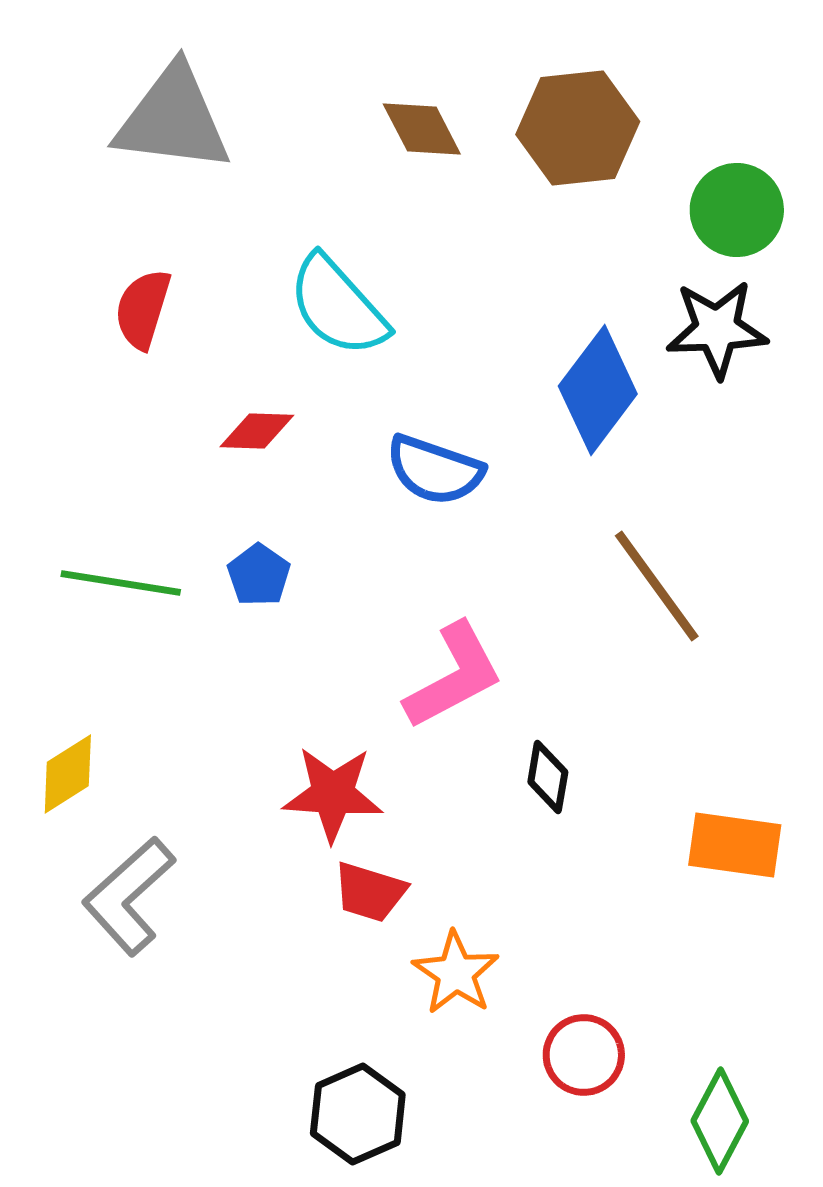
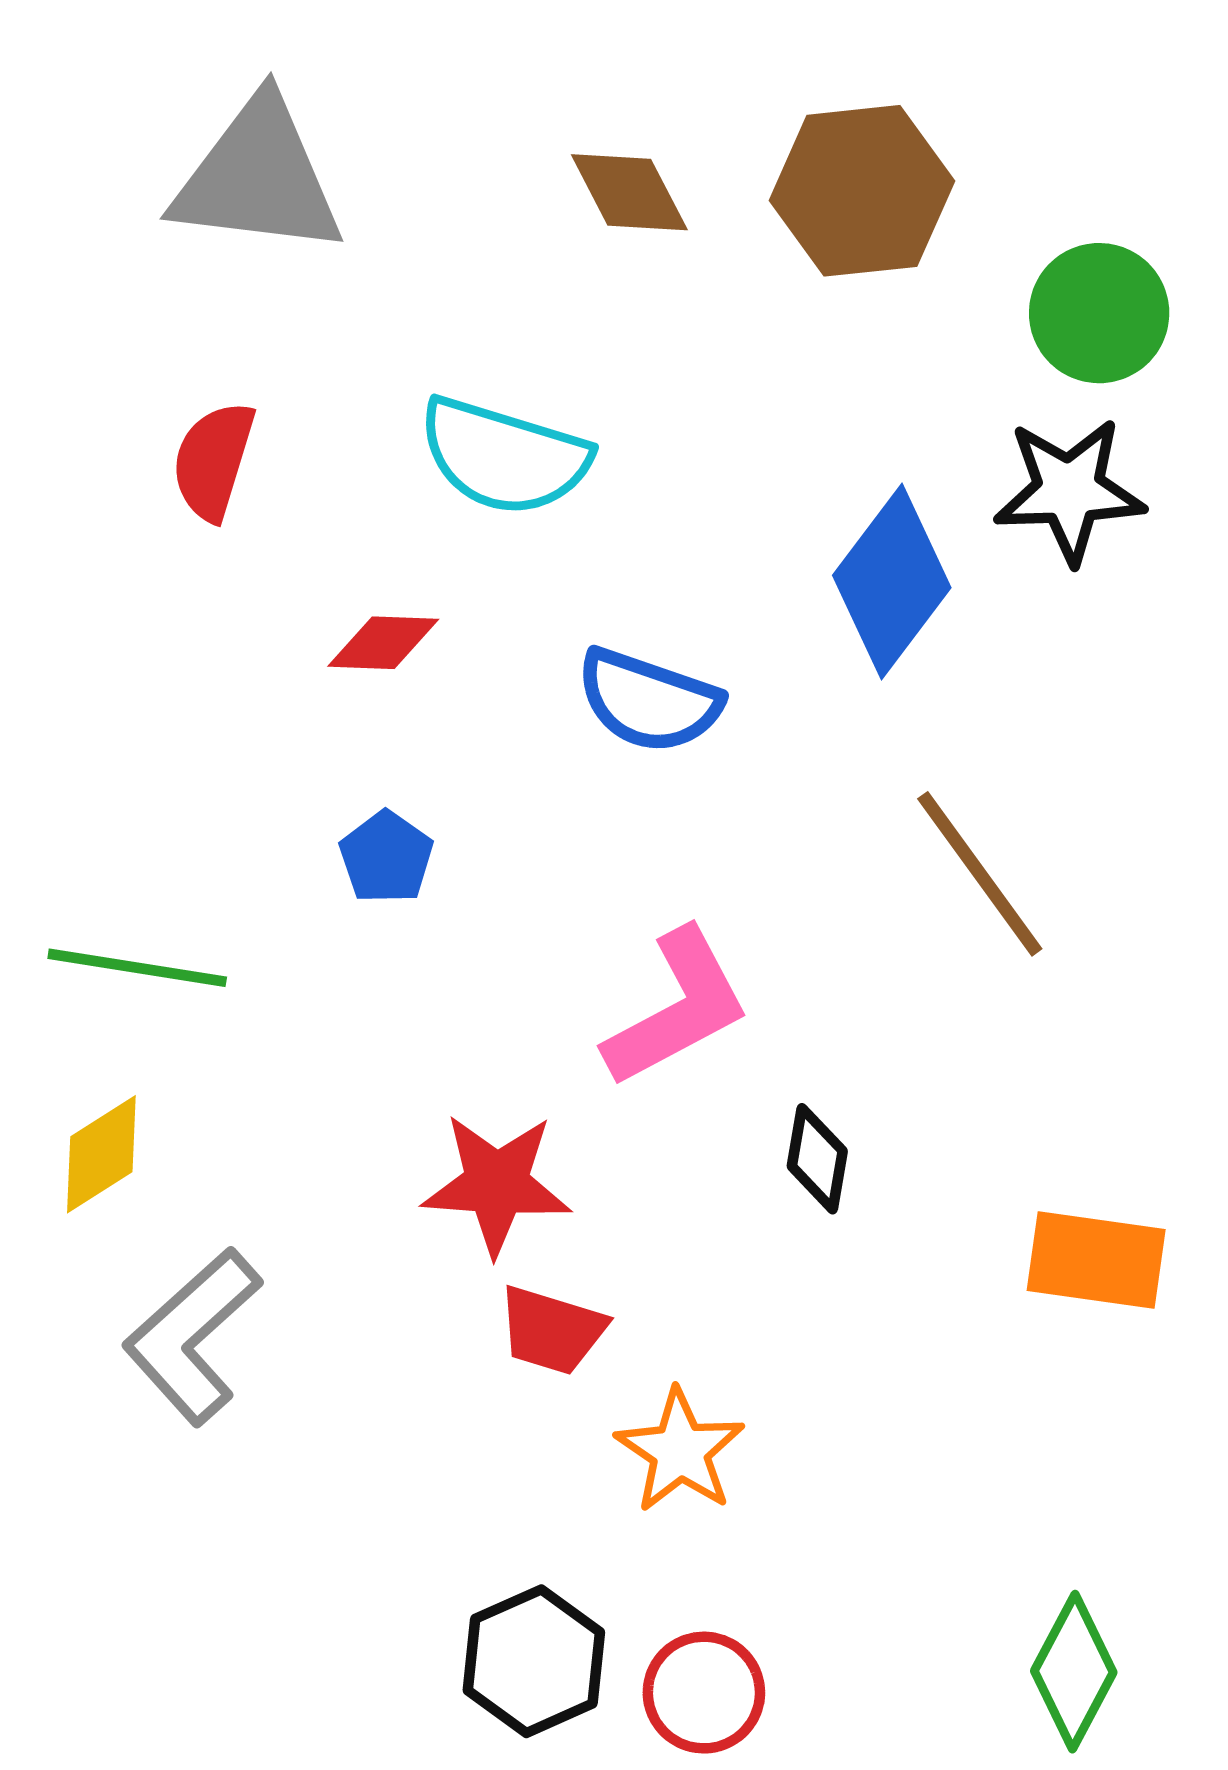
cyan semicircle: (338, 306) -> (504, 456), turned -31
green line: (121, 583) -> (137, 968), moved
red circle: (584, 1055) -> (704, 1693), moved

